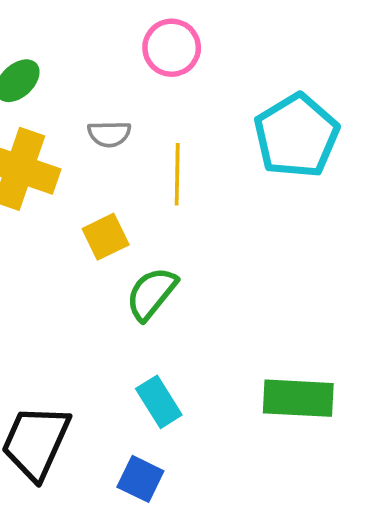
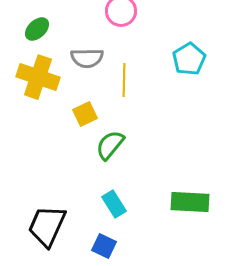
gray semicircle: (109, 134) -> (87, 58), size x1.4
cyan pentagon: (296, 136) -> (189, 59), size x0.7

